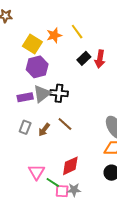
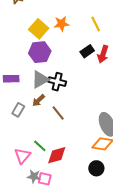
yellow line: (77, 32) -> (96, 24), moved
purple rectangle: (25, 97) -> (11, 79), moved
brown arrow: (44, 130) -> (39, 100), moved
green line: (53, 182) -> (40, 146), moved
gray star: (74, 190) -> (34, 176), moved

